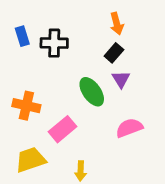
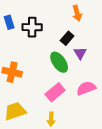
black rectangle: (114, 53) -> (67, 38), moved
pink rectangle: (63, 129) -> (55, 92), moved

